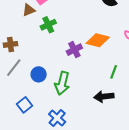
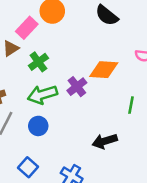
green arrow: (62, 83) -> (42, 95), moved, turned 70
black arrow: (104, 97) -> (105, 141), moved

